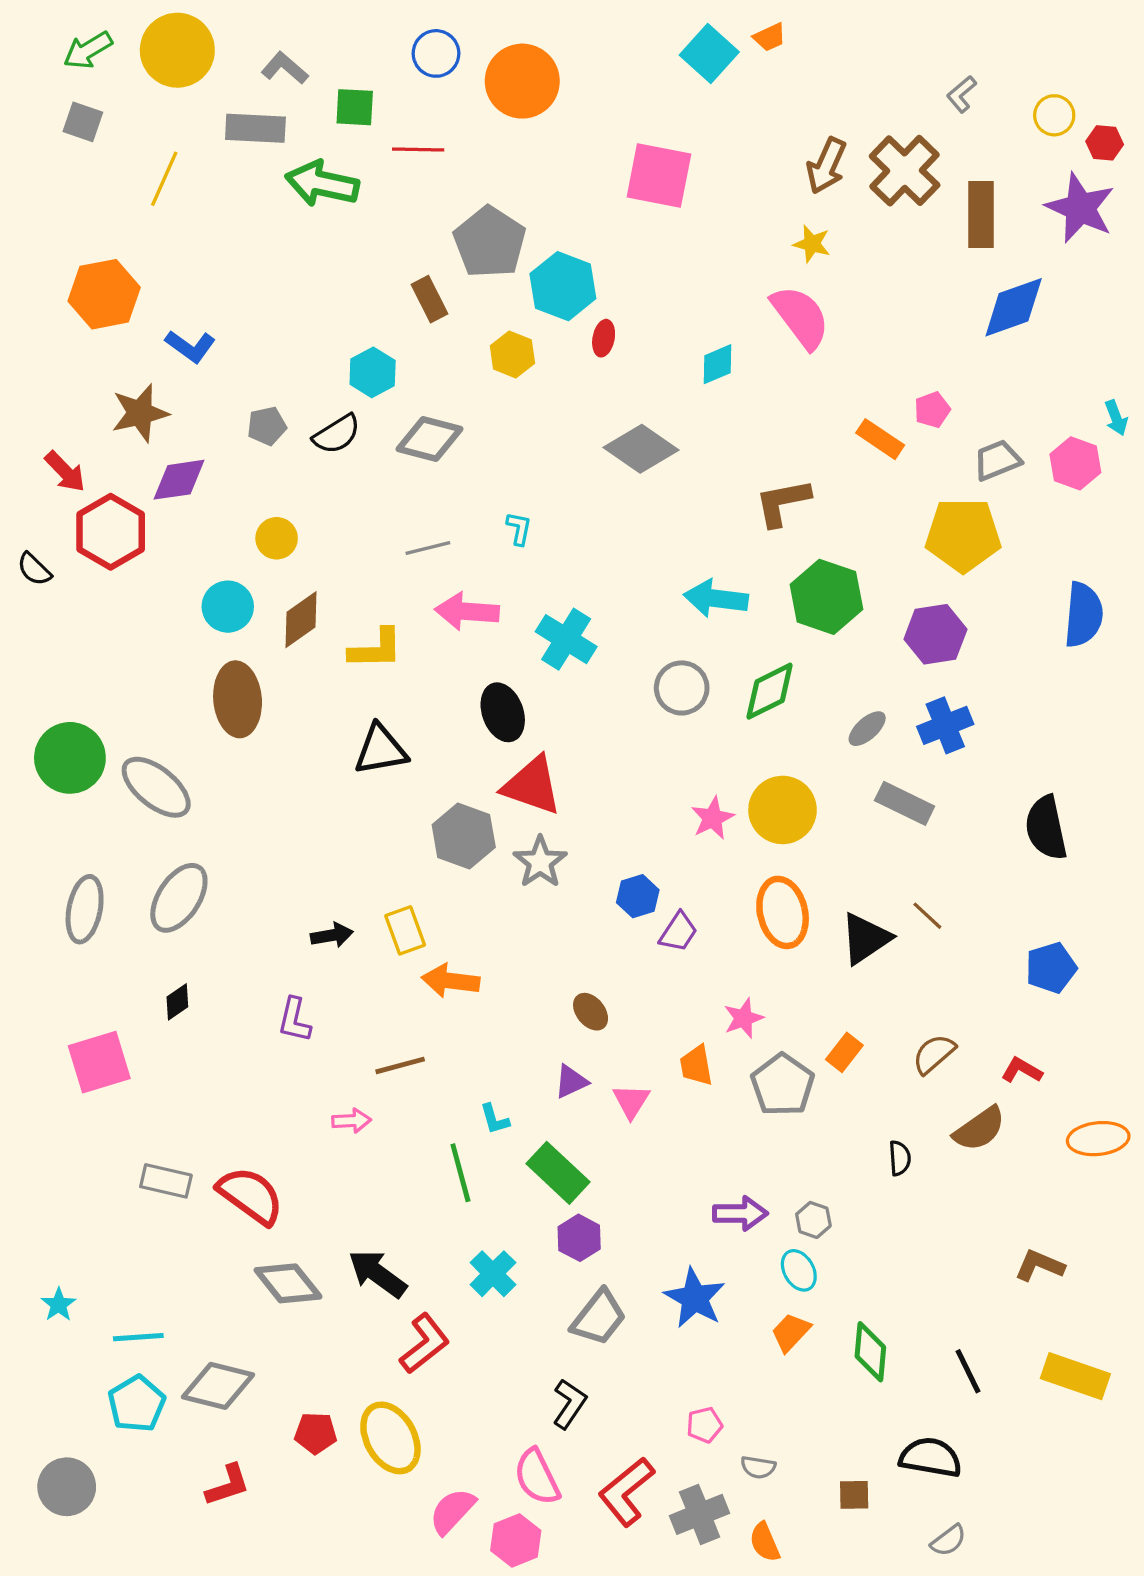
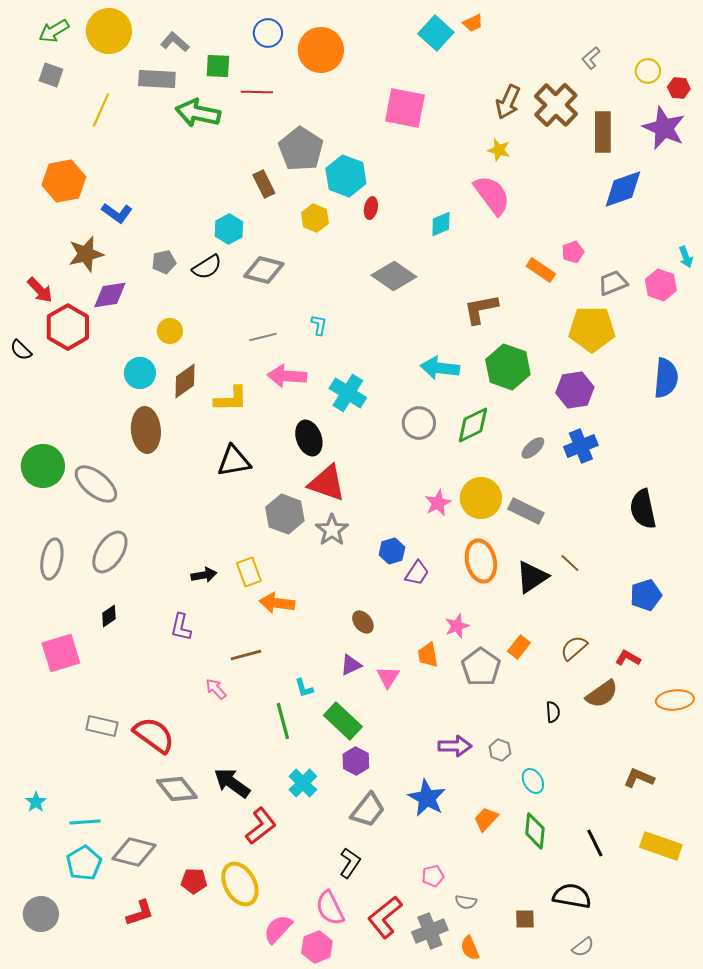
gray rectangle: (905, 803) -> (526, 511), moved
pink arrow: (351, 1121) -> (216, 689), turned -130
cyan ellipse: (799, 1270) -> (533, 781), moved

